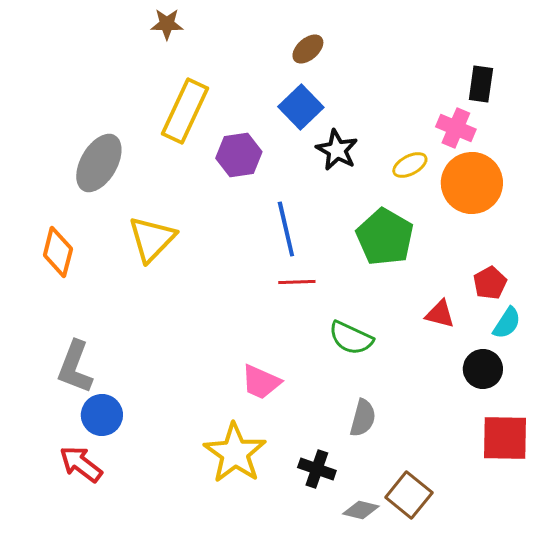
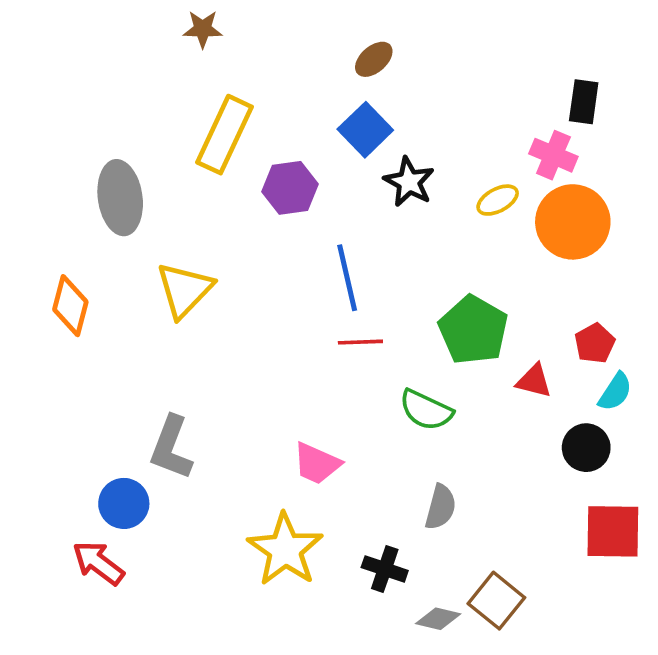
gray ellipse: (99, 163) -> (120, 198), turned -38
green pentagon: (385, 237) -> (473, 330), moved
gray L-shape: (75, 367) -> (171, 448), moved

